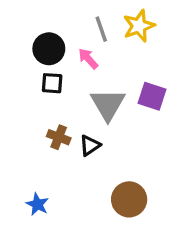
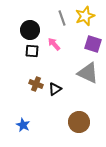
pink arrow: (88, 59) -> (54, 44), moved
purple square: (152, 96) -> (93, 44), moved
gray triangle: (108, 104) -> (88, 73), moved, turned -35

